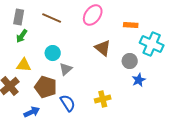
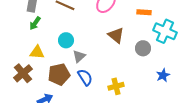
blue star: (139, 80) -> (163, 75), moved
brown pentagon: (46, 87) -> (59, 74), turned -30
blue semicircle: (68, 103) -> (85, 77), moved

